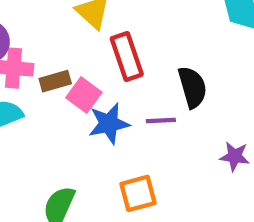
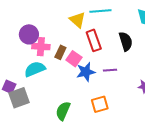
brown rectangle: (55, 81) -> (60, 52), turned -48
black semicircle: (192, 87) -> (126, 41), moved

